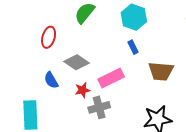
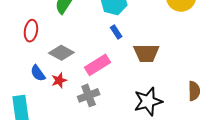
red star: (83, 90) -> (59, 80), moved

